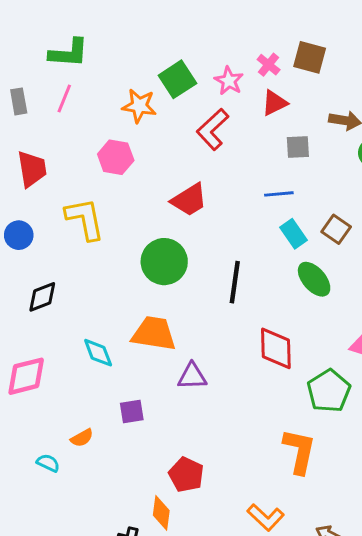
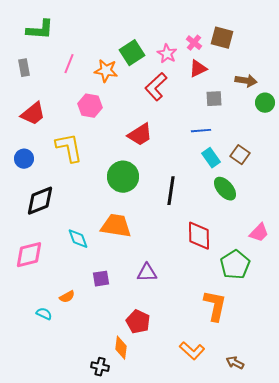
green L-shape: (69, 53) -> (40, 30), moved
pink line: (64, 98) -> (69, 64), moved
red trapezoid: (32, 169) -> (33, 114), turned 60
black diamond: (42, 297) -> (40, 201), size x1.4
purple triangle: (192, 376) -> (147, 273), moved

